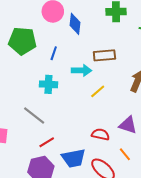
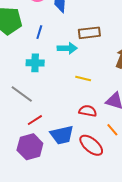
yellow line: (98, 91) -> (83, 78), moved, turned 56

